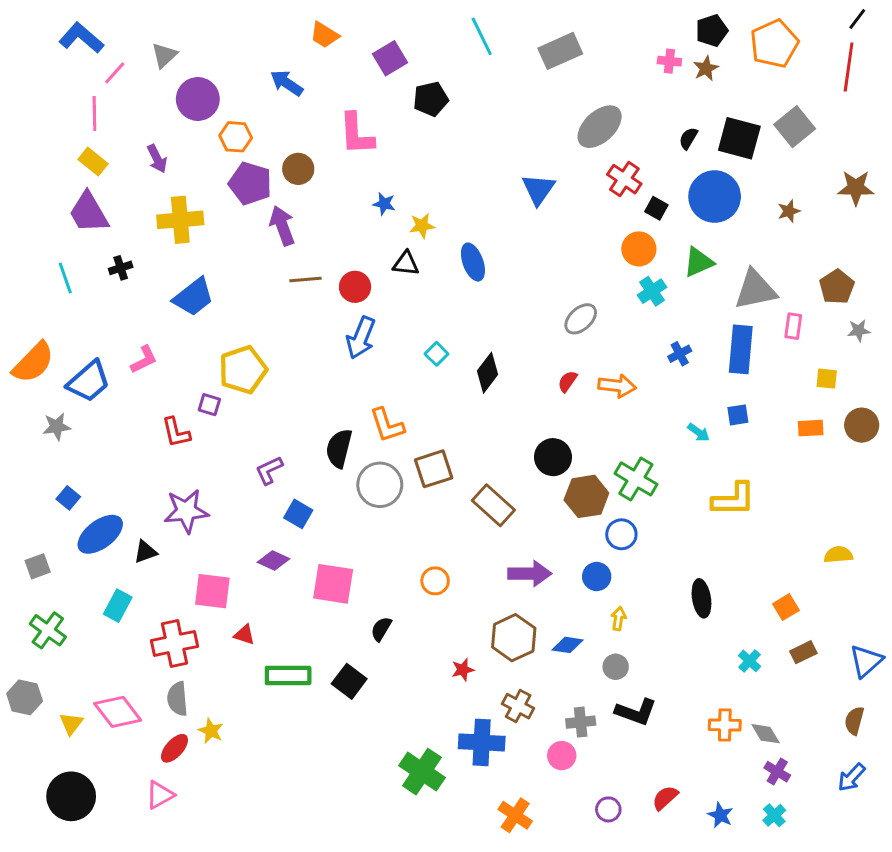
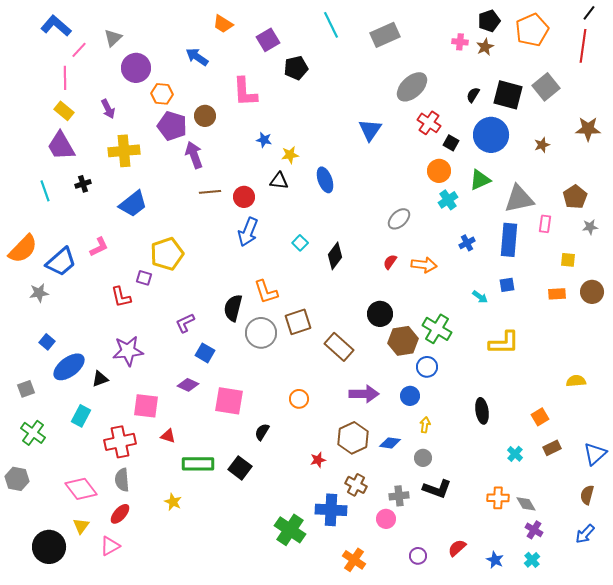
yellow triangle: (71, 724) -> (81, 526), moved
yellow star: (211, 731) -> (173, 502), moved

